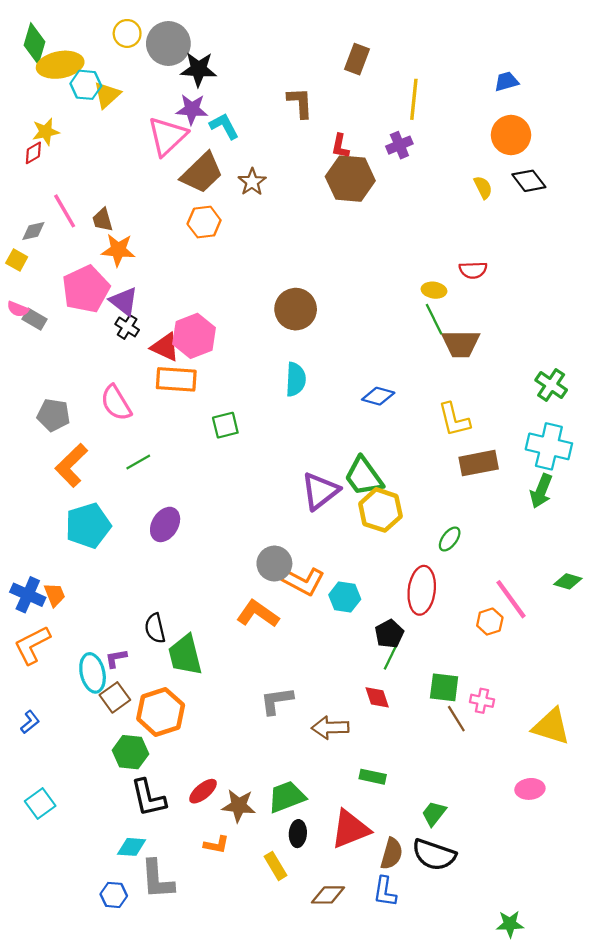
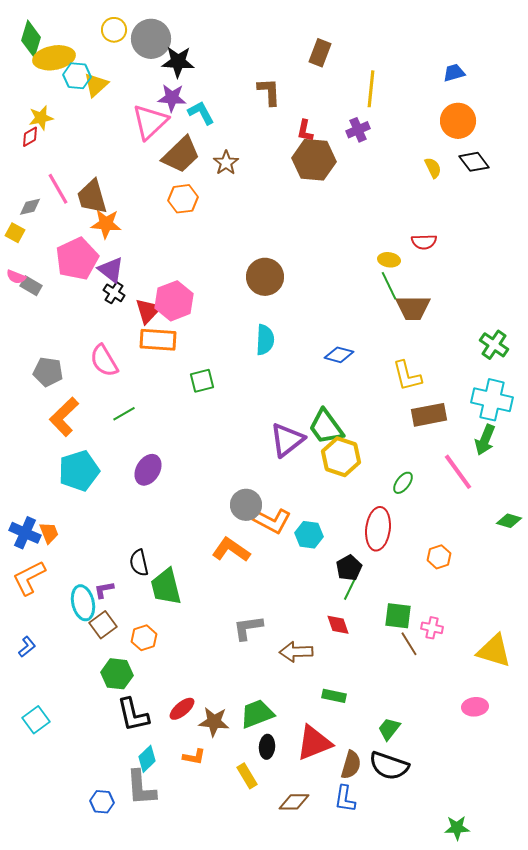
brown trapezoid: (103, 220) -> (92, 197), size x1.6
red triangle: (165, 347) -> (148, 311), turned 48
pink line: (511, 599) -> (458, 472), moved
orange hexagon: (161, 712) -> (144, 638), size x0.6
cyan diamond: (132, 847) -> (147, 759), moved, turned -48

